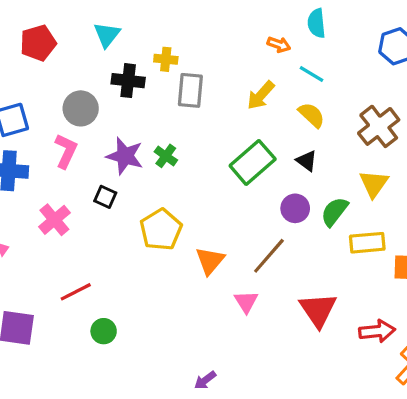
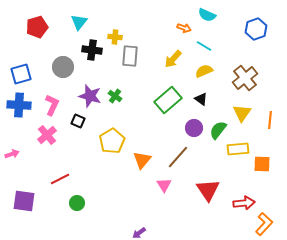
cyan semicircle: (316, 23) -> (207, 15), turned -60
yellow semicircle: (312, 115) -> (204, 71), turned -66
pink L-shape: (66, 151) -> (52, 105), moved

